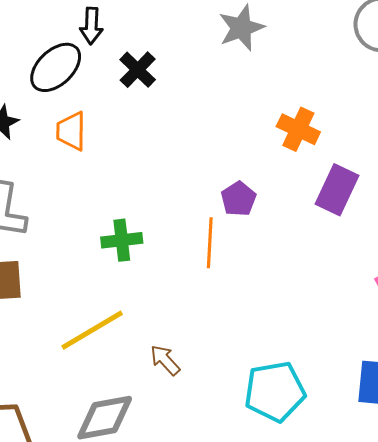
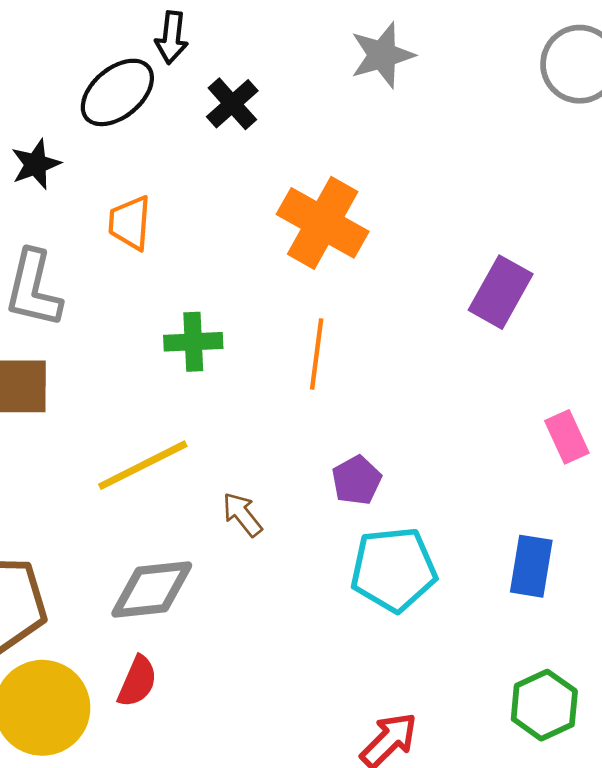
orange cross: (298, 129) -> (323, 223), moved, size x1.5
orange trapezoid: (71, 131) -> (130, 223), moved
purple pentagon: (239, 199) -> (357, 480), moved

